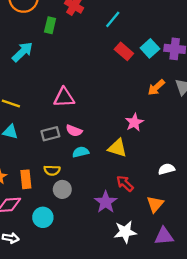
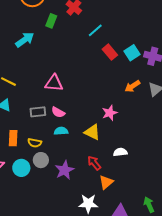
cyan line: (113, 19) -> (95, 30), moved
white semicircle: (166, 169) -> (120, 152), moved
orange rectangle: (26, 179) -> (13, 138), moved
purple star: (106, 202) -> (65, 170), moved
orange triangle: (155, 204) -> (106, 182), moved
cyan circle: (43, 217) -> (21, 168), moved

